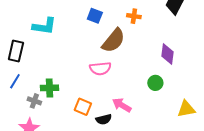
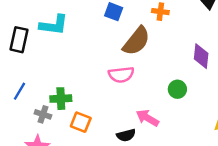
black rectangle: (16, 51) -> (19, 40), moved
green circle: (155, 83) -> (177, 89), moved
orange square: (83, 107) -> (81, 122), moved

